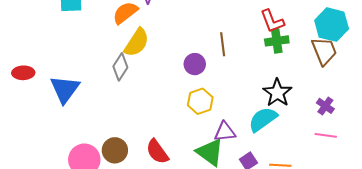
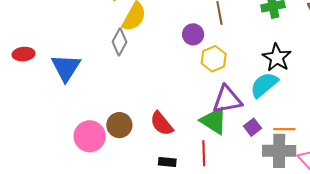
yellow hexagon: (200, 101) -> (214, 59), moved
purple triangle: (225, 132) -> (227, 100), size x1.4

